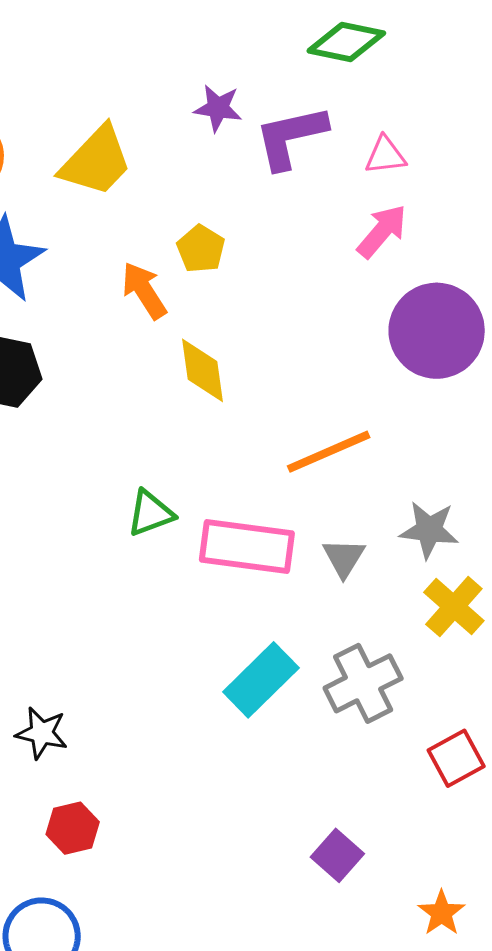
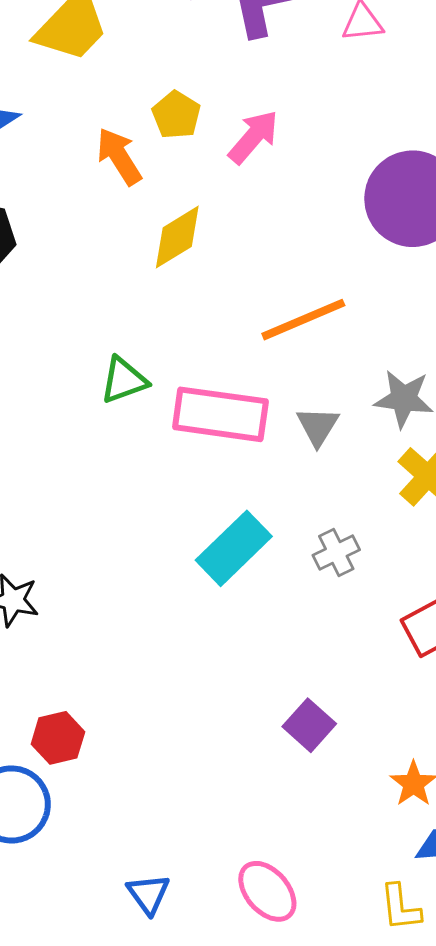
pink arrow: (382, 231) -> (253, 137), moved
yellow diamond: (203, 370) -> (177, 237), turned 66
gray cross: (363, 683) -> (336, 553), size x0.6
red hexagon: (73, 828) -> (58, 738), moved

